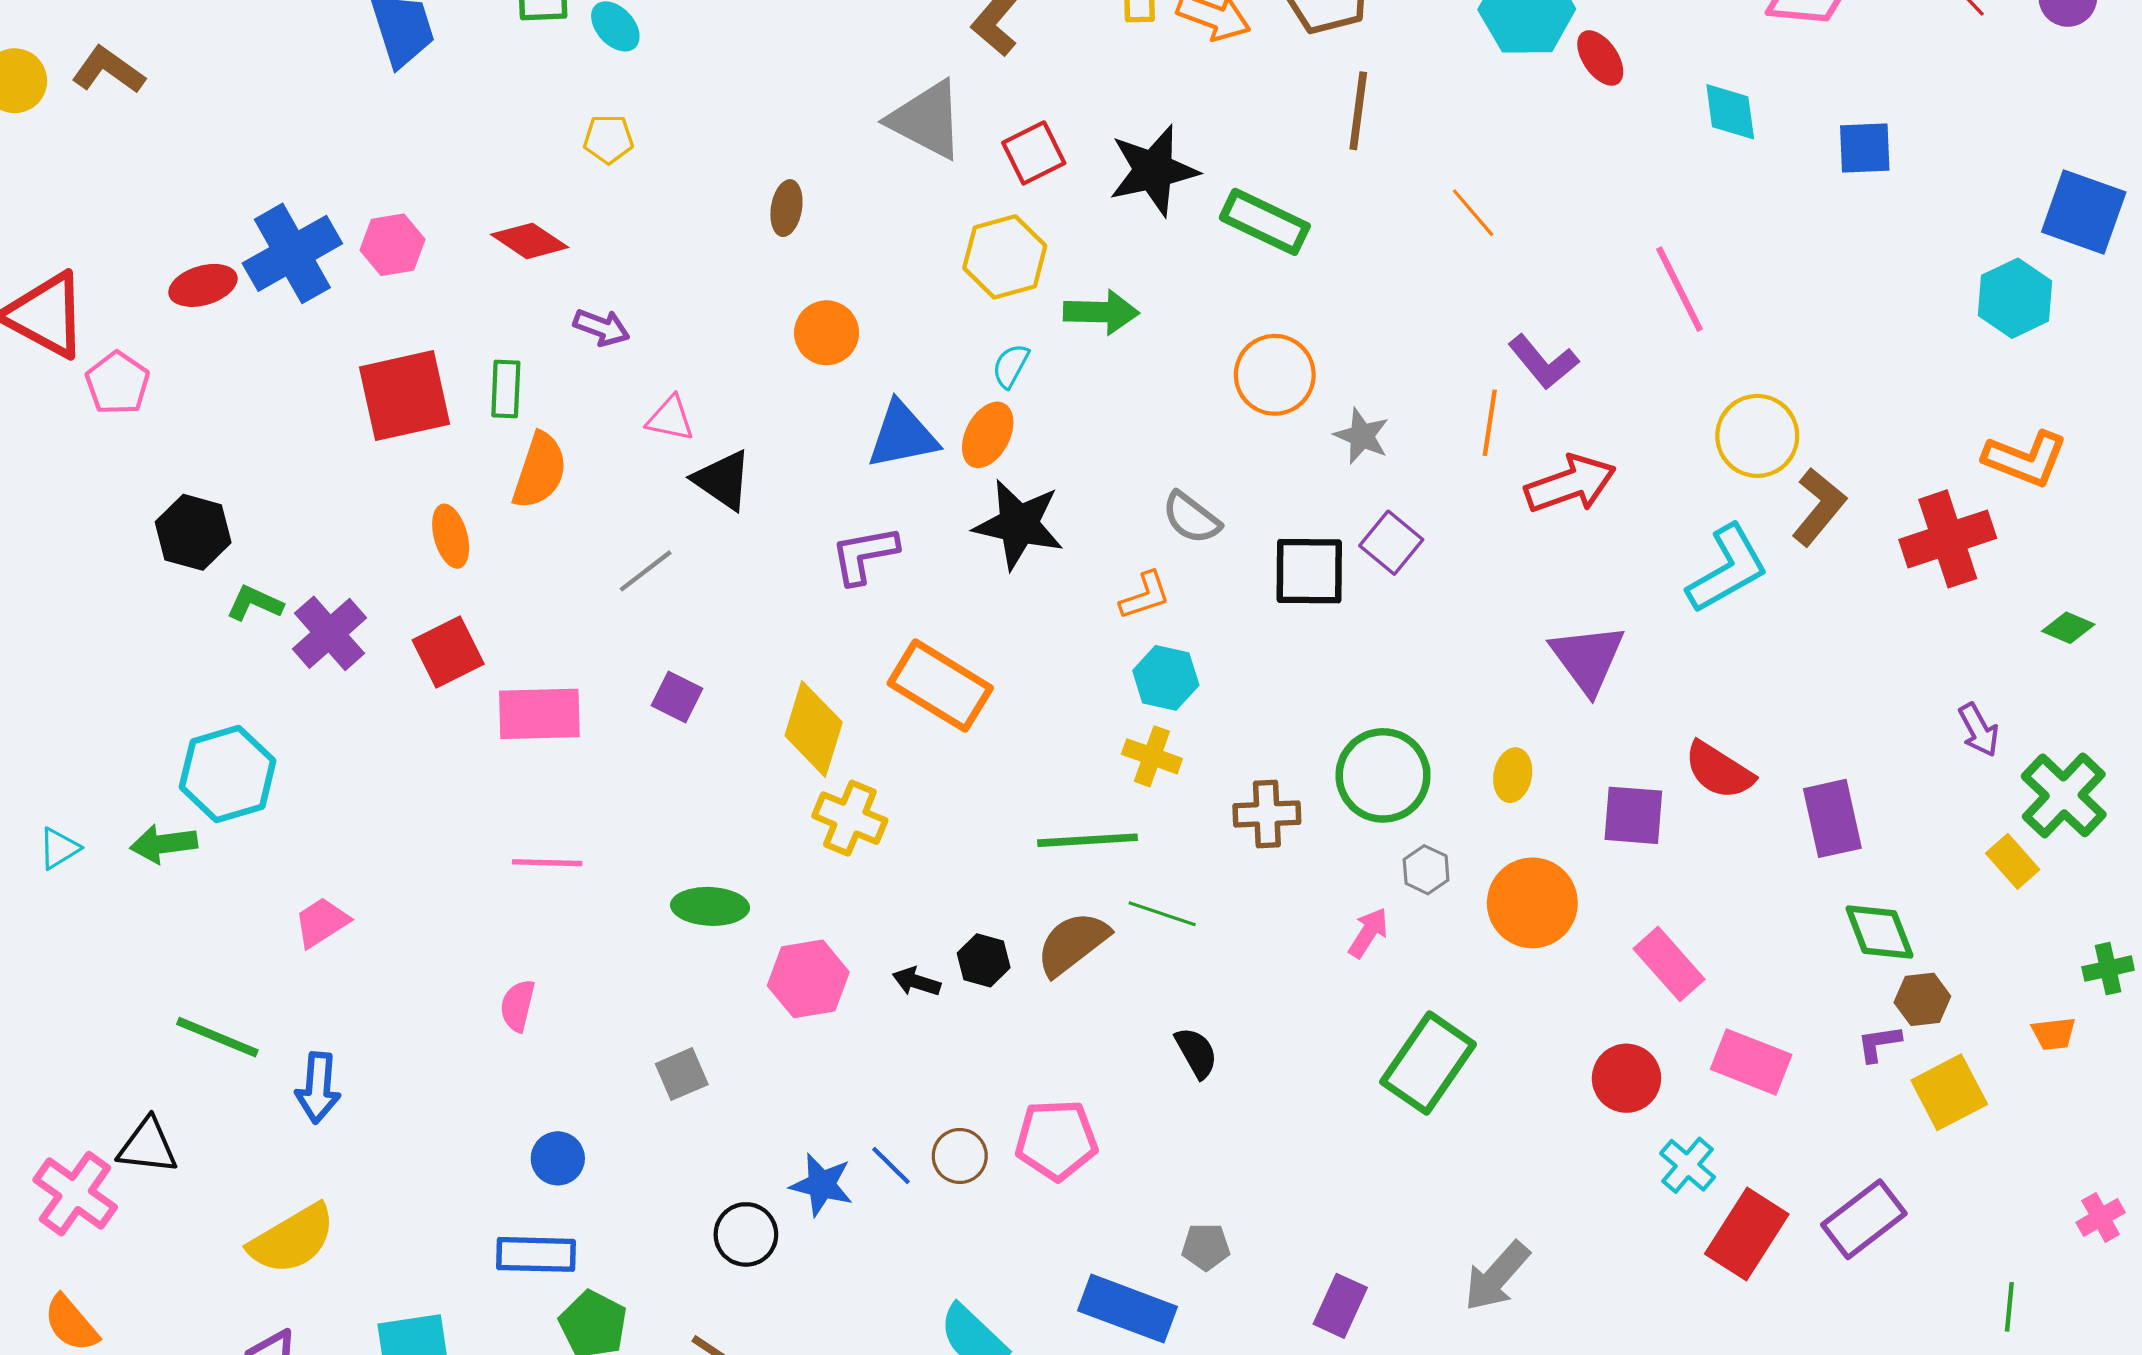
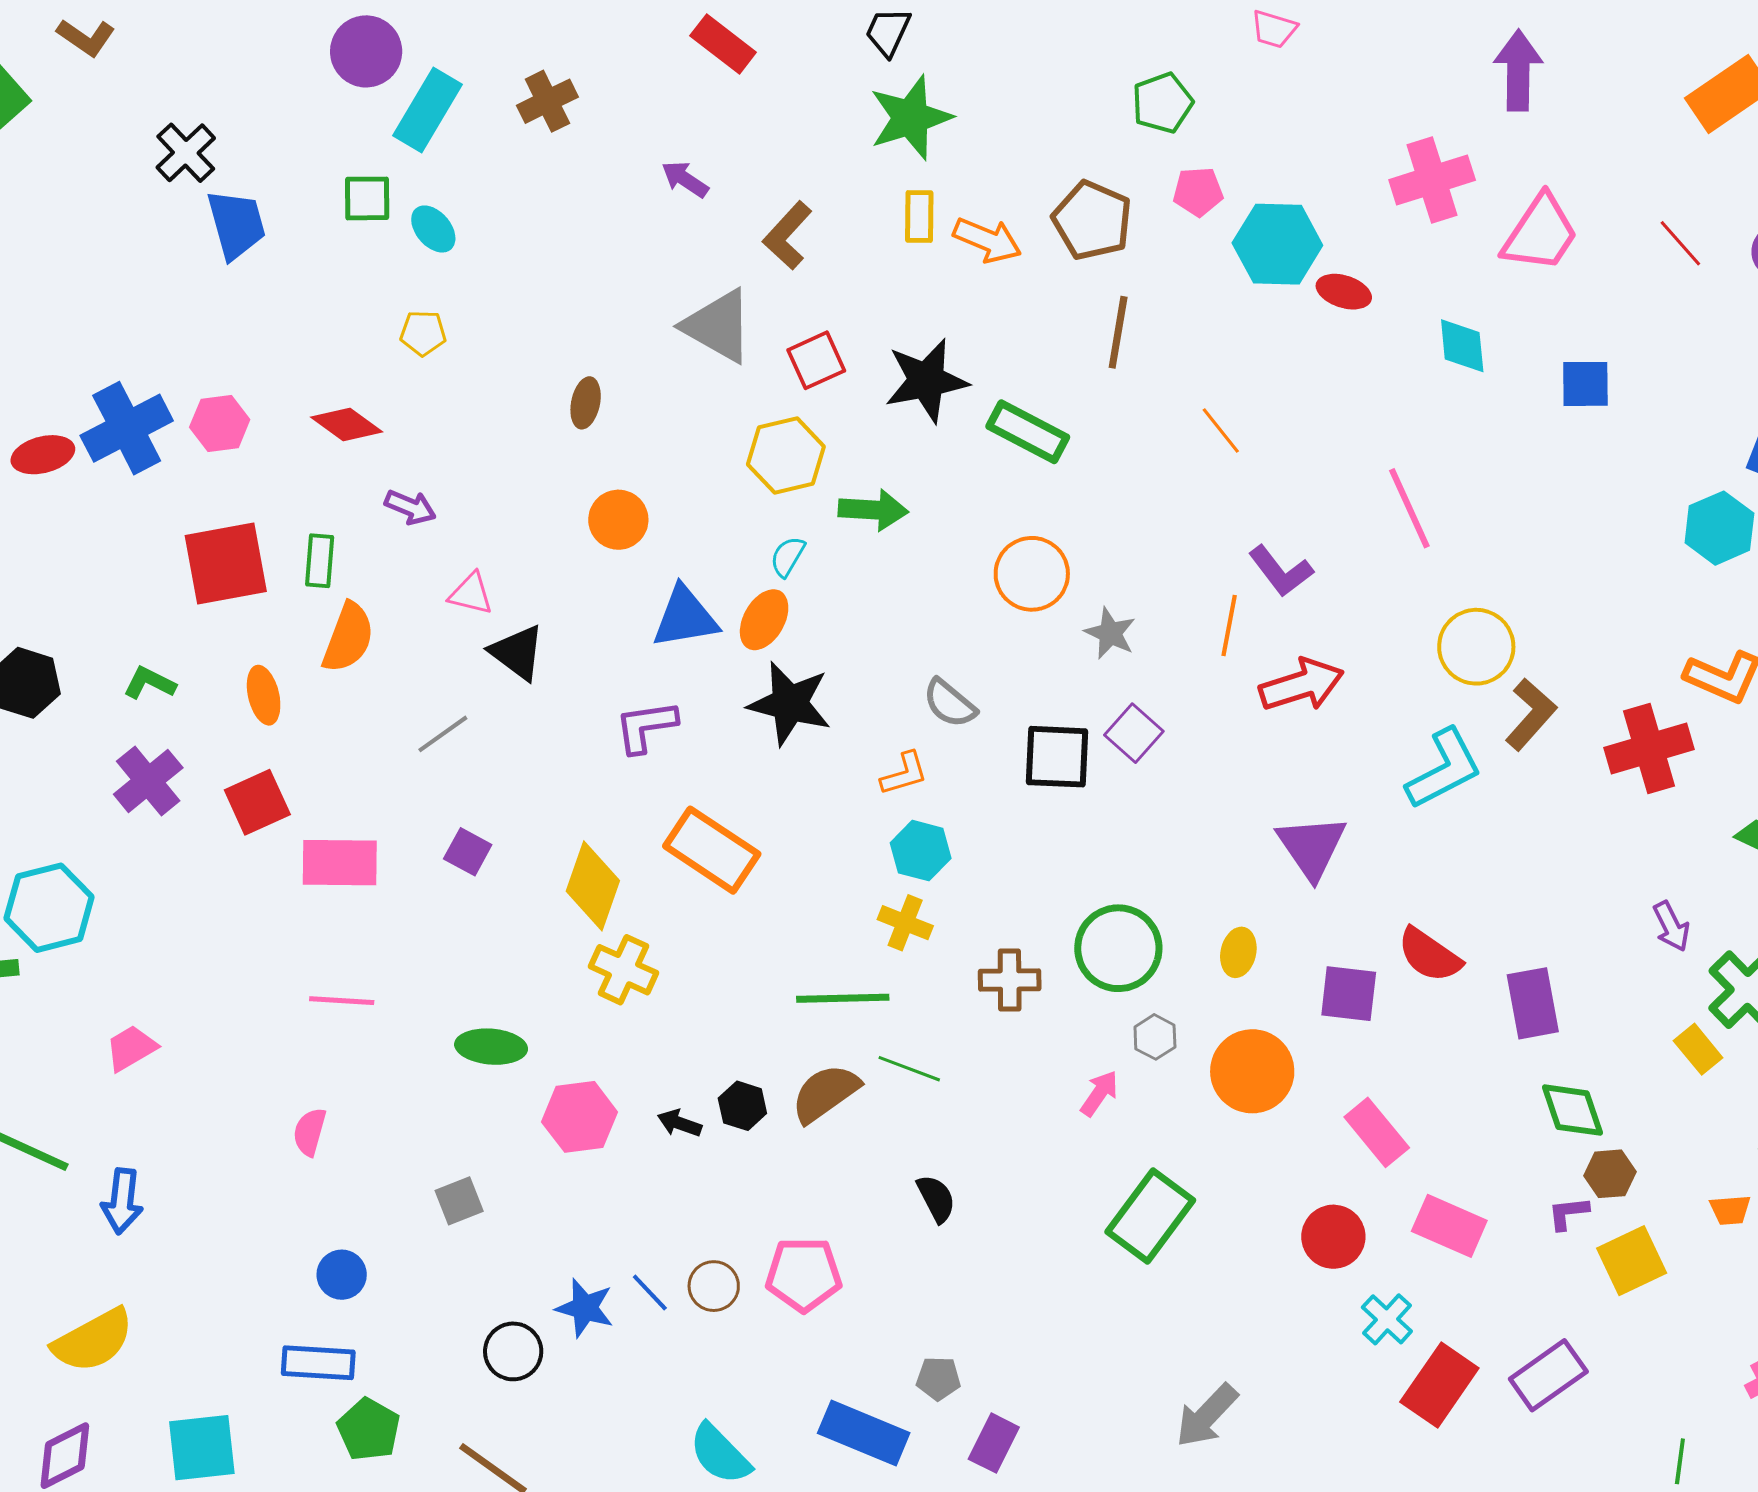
red ellipse: (1600, 58) -> (1344, 292), turned -40
green L-shape: (255, 603) -> (149, 683), moved
purple rectangle: (1340, 1306) -> (994, 1443), moved

